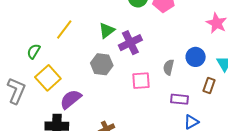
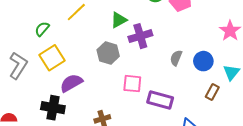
gray semicircle: (169, 67) -> (176, 58), moved
pink square: (141, 81) -> (132, 84), moved
purple rectangle: (179, 99) -> (160, 100), moved, size x1.4

